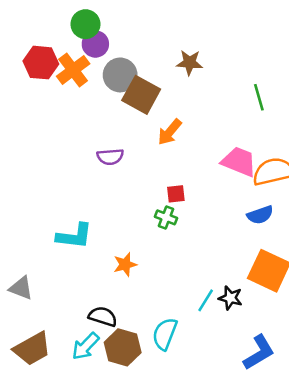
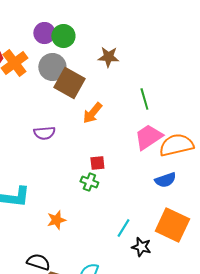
green circle: (85, 24) -> (63, 36), moved
purple circle: (95, 44) -> (44, 33), moved
green line: (259, 97) -> (144, 99), moved
pink trapezoid: (239, 162) -> (148, 137), turned -56
cyan line: (206, 300) -> (123, 228), moved

